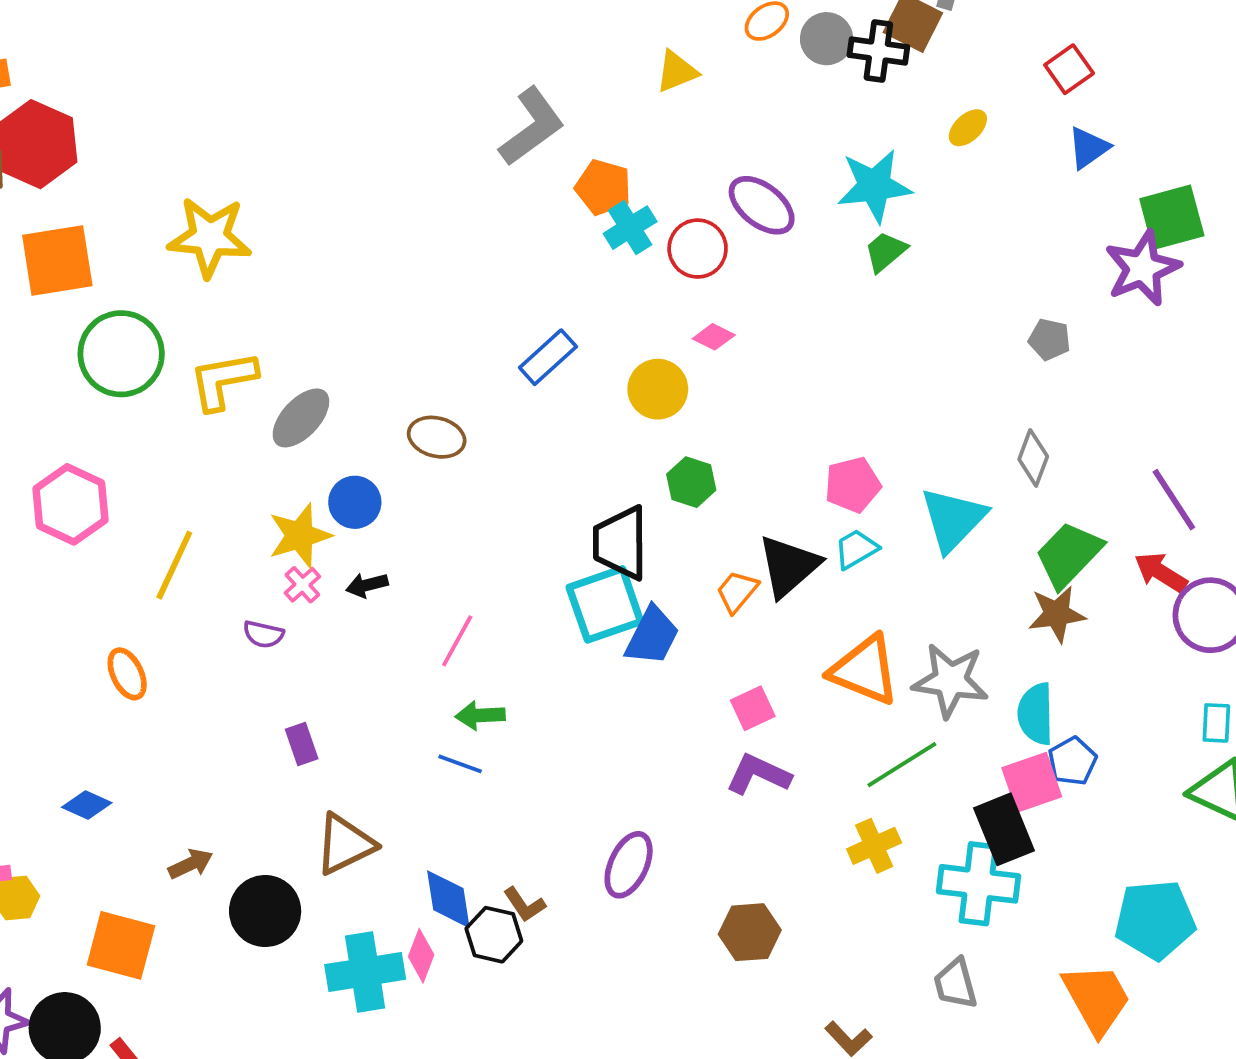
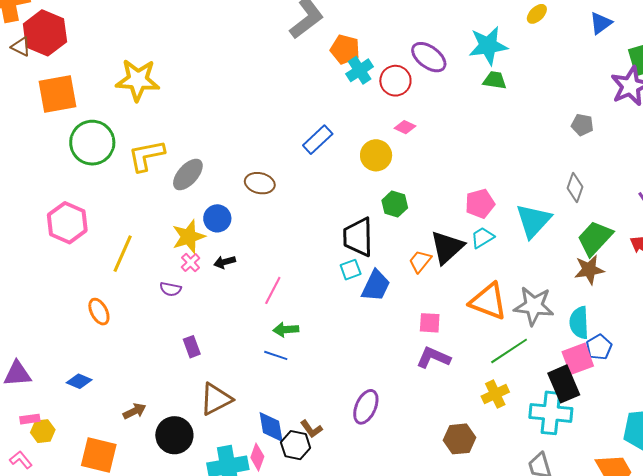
green trapezoid: (885, 252) -> (495, 80), turned 50
cyan square: (605, 604) -> (351, 270), size x0.5
pink square: (753, 708) -> (430, 323), turned 30
brown hexagon: (750, 932) -> (460, 439), moved

